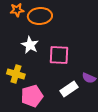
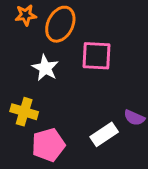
orange ellipse: (40, 16) -> (60, 24), turned -60
pink square: (59, 55) -> (97, 56), moved

